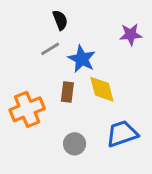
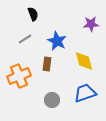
black semicircle: (60, 20) -> (33, 14), moved
gray line: (50, 49) -> (25, 39), moved
yellow diamond: (102, 89) -> (84, 61), moved

